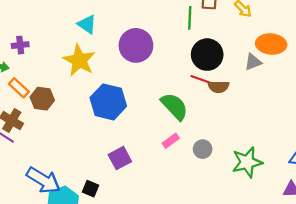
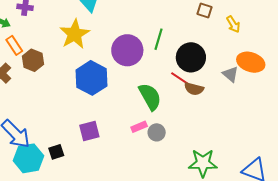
green line: (190, 18) -> (159, 39), moved
purple circle: (136, 45) -> (127, 50), moved
gray triangle: (253, 62) -> (230, 74), turned 48
gray circle: (203, 149) -> (157, 132), moved
black square: (91, 189) -> (56, 152), turned 35

